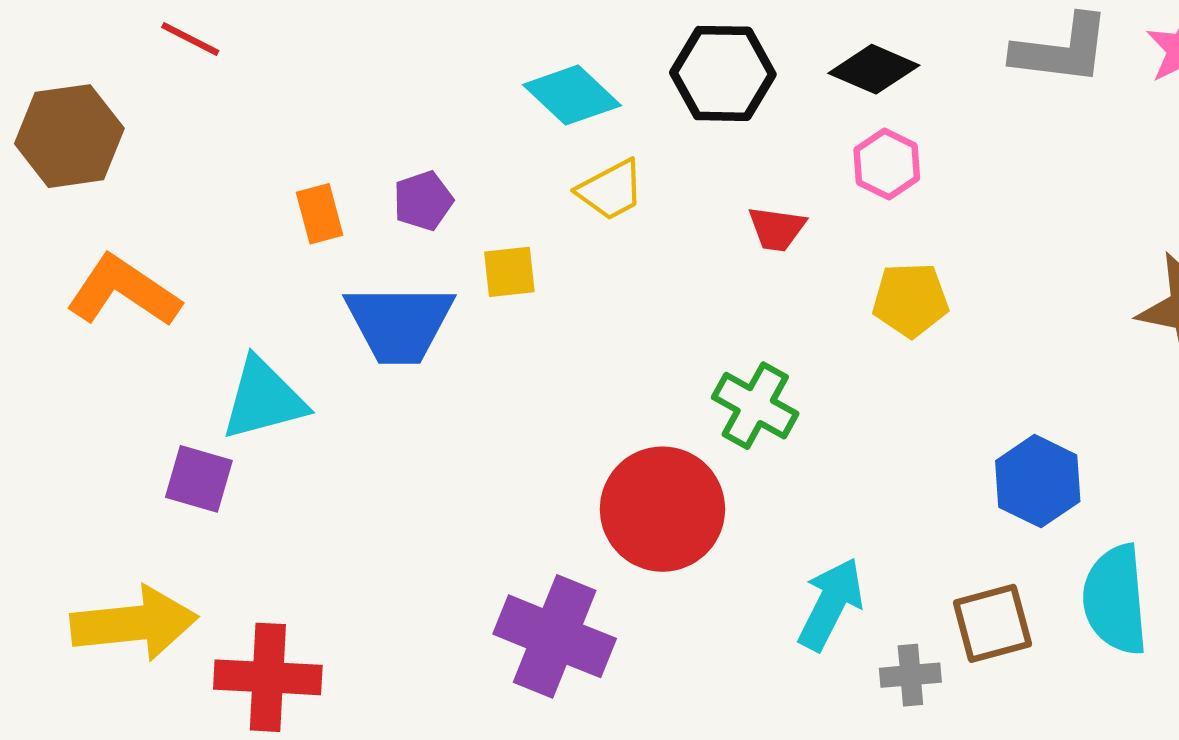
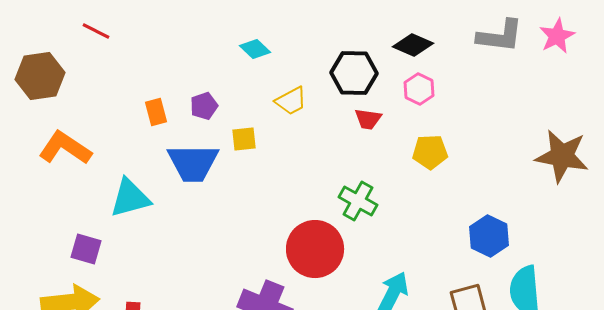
black hexagon: (723, 73) -> (354, 73), moved
cyan diamond: (572, 95) -> (255, 49), moved, size x0.7
purple square: (199, 479) -> (86, 249), moved

